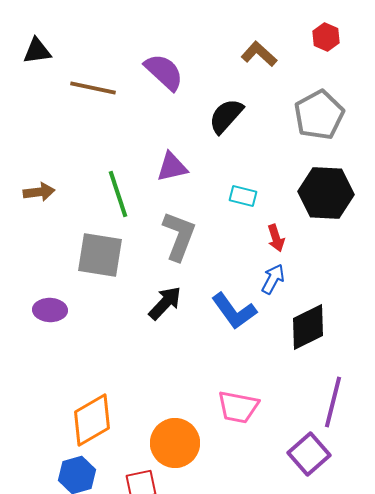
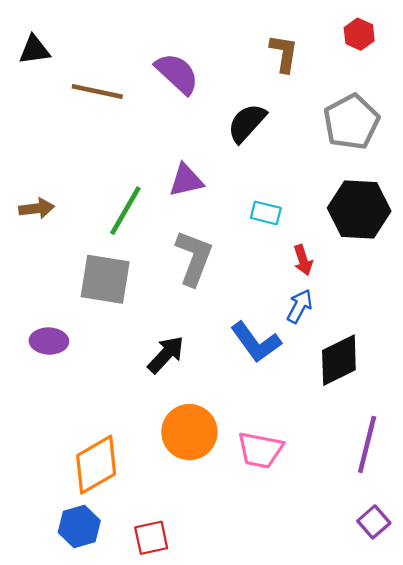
brown L-shape: (259, 54) -> (284, 53), turned 57
green line: (118, 194) -> (125, 211), turned 48
black arrow: (165, 303) -> (166, 355), moved
orange circle: (175, 443) -> (189, 432), moved
purple square: (309, 454) -> (374, 522), moved, size x0.7

